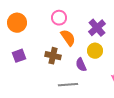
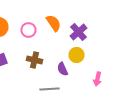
pink circle: (59, 18) -> (28, 30), moved
orange semicircle: (68, 38) -> (54, 23), moved

